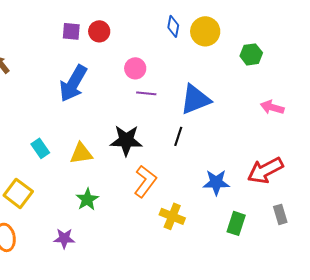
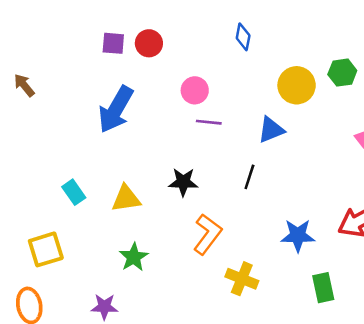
yellow circle: (205, 31) -> (297, 85), moved
blue triangle: (195, 99) -> (271, 130), size x0.7
black star: (126, 140) -> (183, 182), size x0.7
yellow square: (18, 193) -> (46, 249), turned 36
green rectangle: (236, 223) -> (323, 288), turned -30

